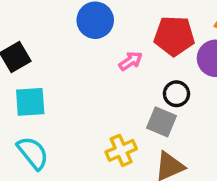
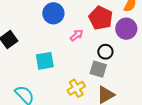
red pentagon: (174, 36) -> (101, 18), turned 30
cyan square: (30, 102) -> (45, 61), moved

